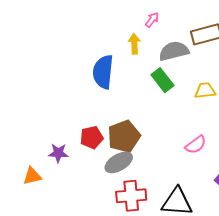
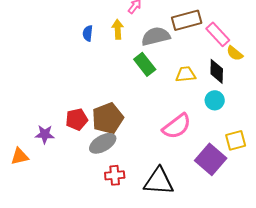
blue semicircle: (103, 72) -> (88, 33), moved, size x0.5
pink semicircle: (196, 145) -> (177, 126), size x1.4
red cross: (131, 196) -> (115, 175), size x0.7

